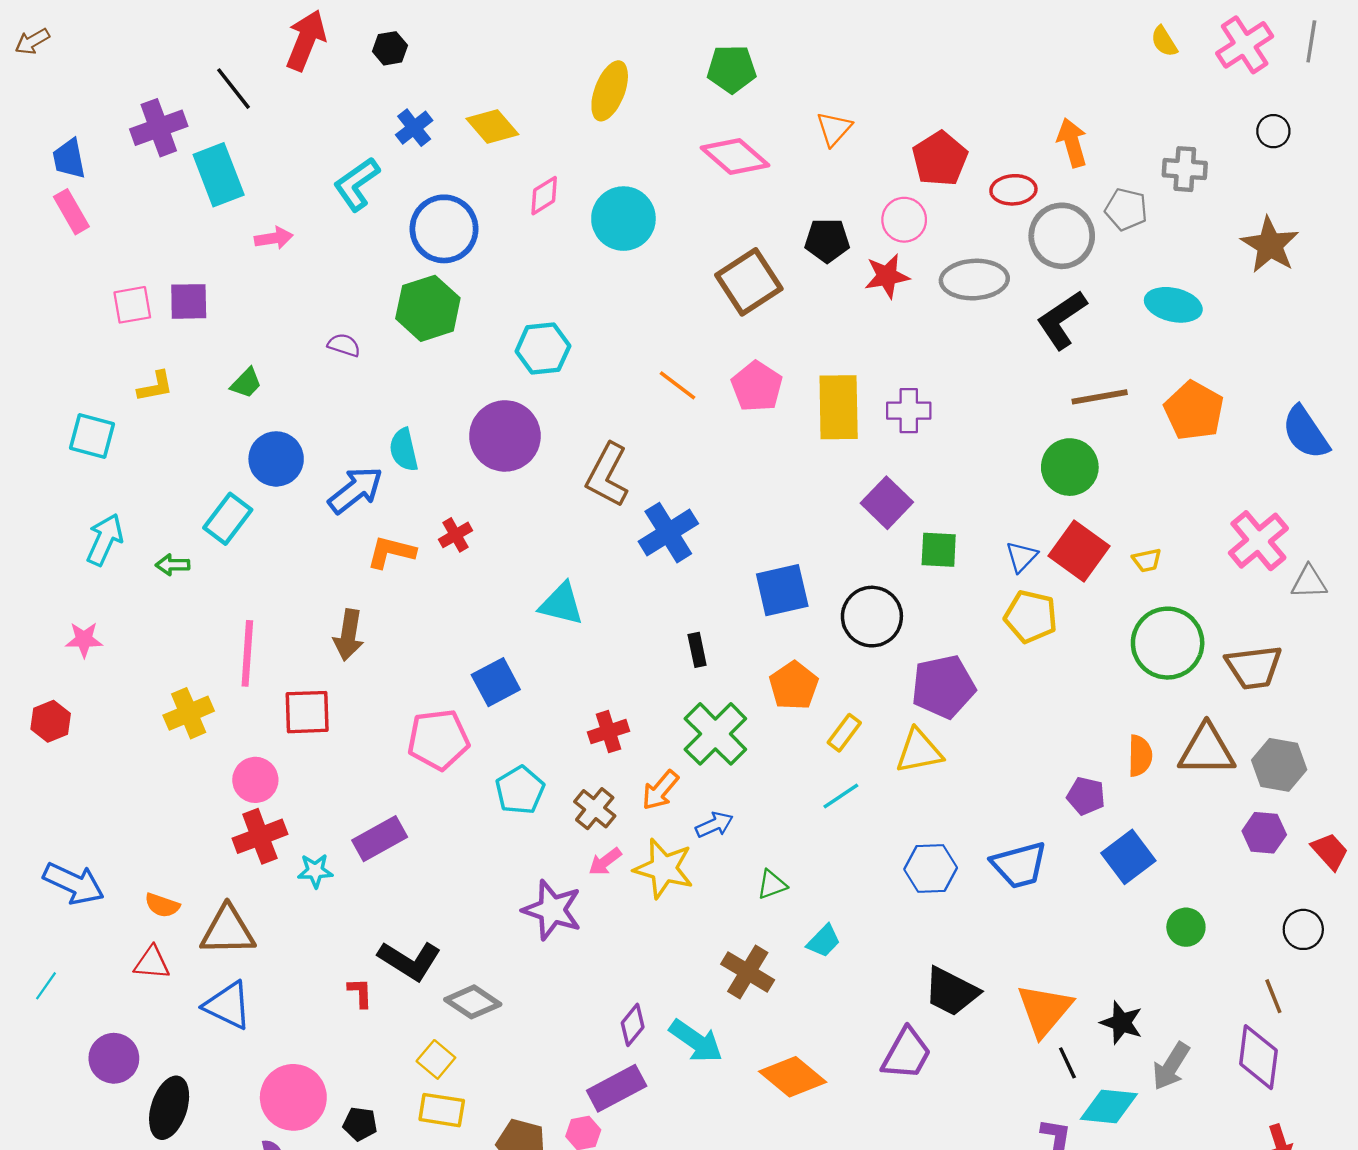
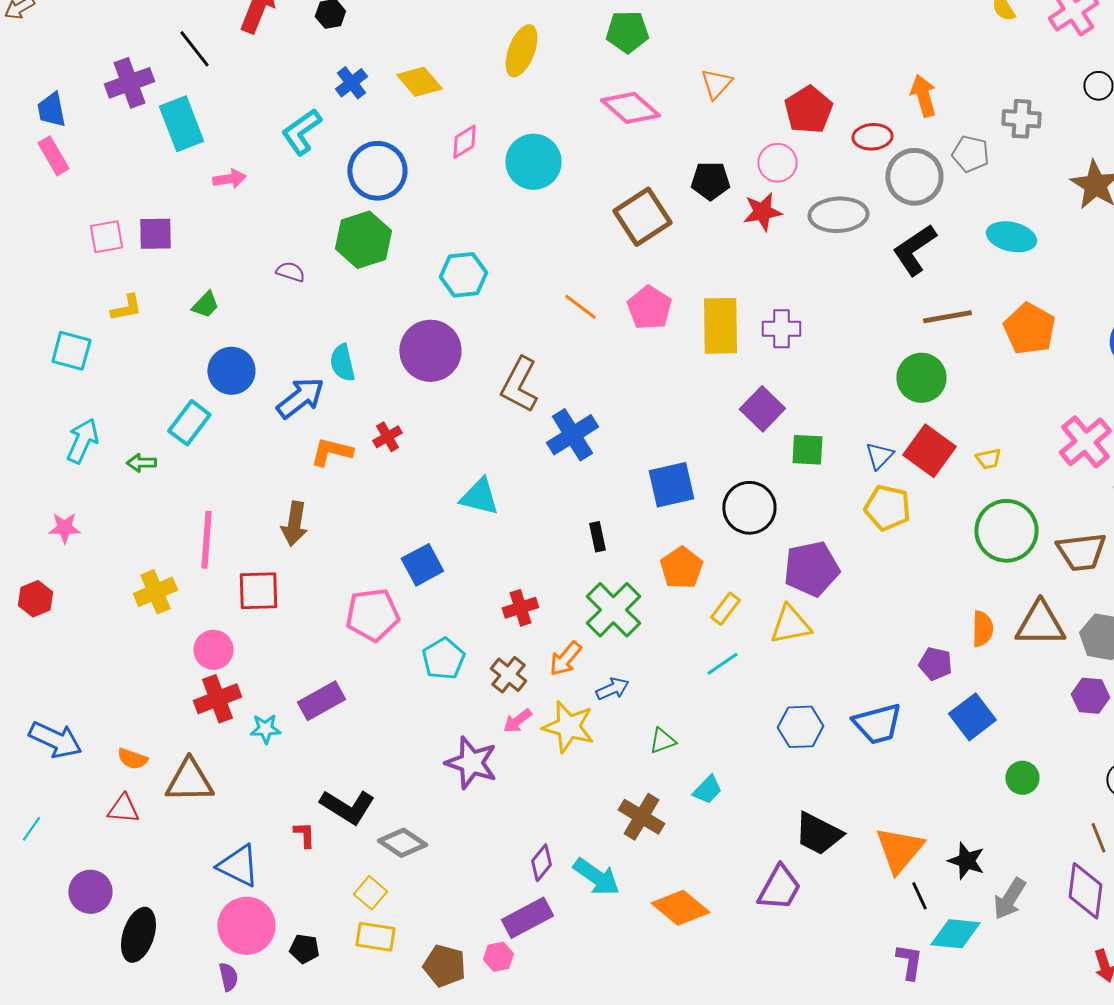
blue triangle: (228, 1005) -> (238, 866), moved

